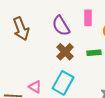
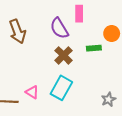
pink rectangle: (88, 18) -> (79, 14), moved
green rectangle: (94, 53) -> (94, 48), moved

